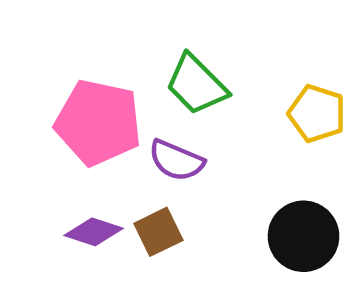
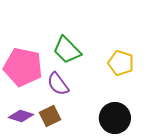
purple semicircle: (176, 160) -> (58, 84), turned 30

